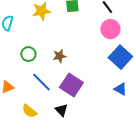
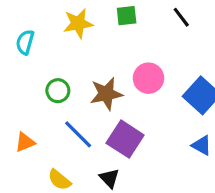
pink circle: (110, 29) -> (149, 78), moved
brown star: (59, 56) -> (106, 94), size x1.5

